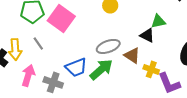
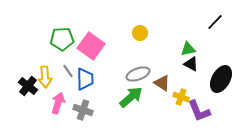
black triangle: (147, 35) -> (191, 64), moved
blue trapezoid: (76, 67) -> (85, 79), moved, turned -70

